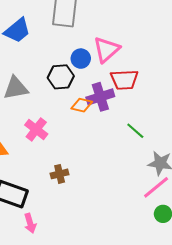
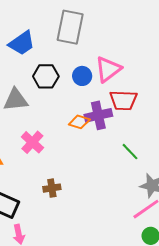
black hexagon: (61, 77) -> (46, 76), moved

